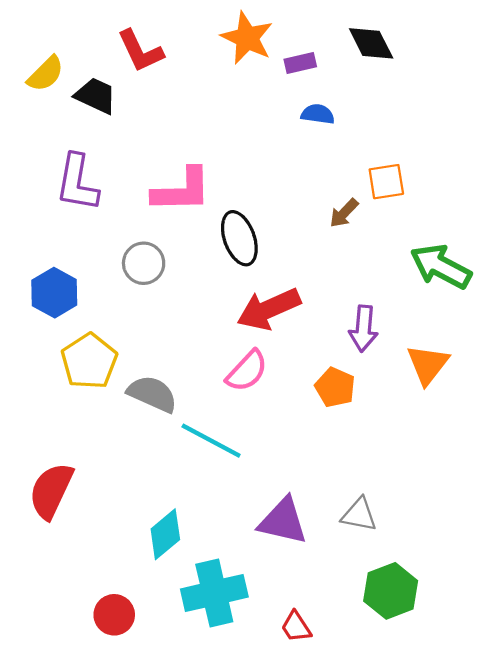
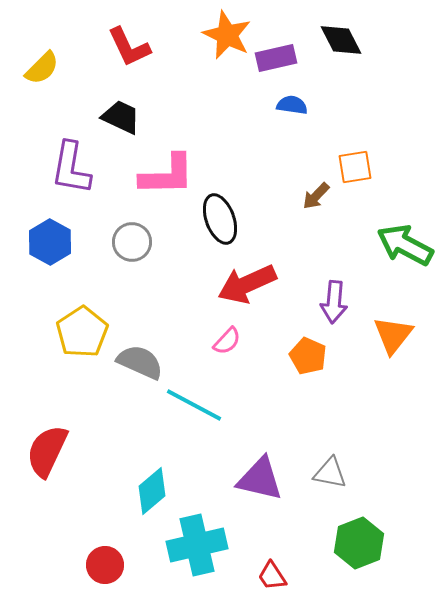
purple rectangle: (300, 63) -> (276, 58), size x1.4
black trapezoid: (96, 96) -> (121, 117), moved
blue hexagon: (54, 293) -> (50, 242), moved
pink semicircle: (247, 371) -> (227, 341), size x0.7

